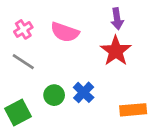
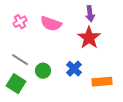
gray line: (23, 62) -> (20, 60), moved
blue cross: (84, 92) -> (74, 69), moved
green square: (18, 113) -> (16, 84), turned -30

